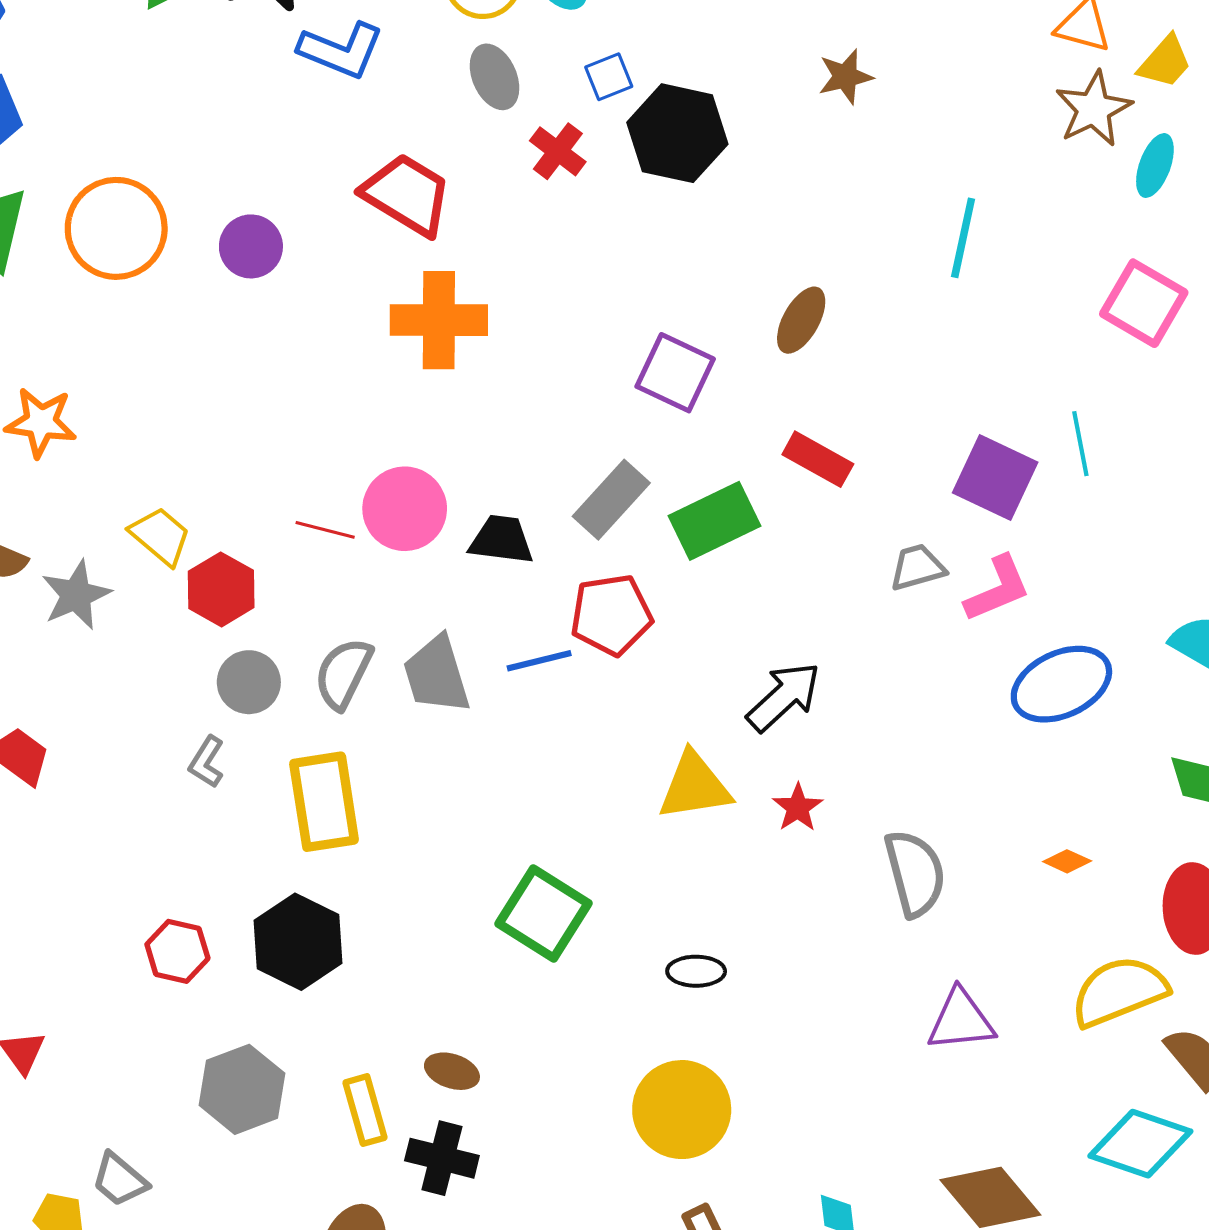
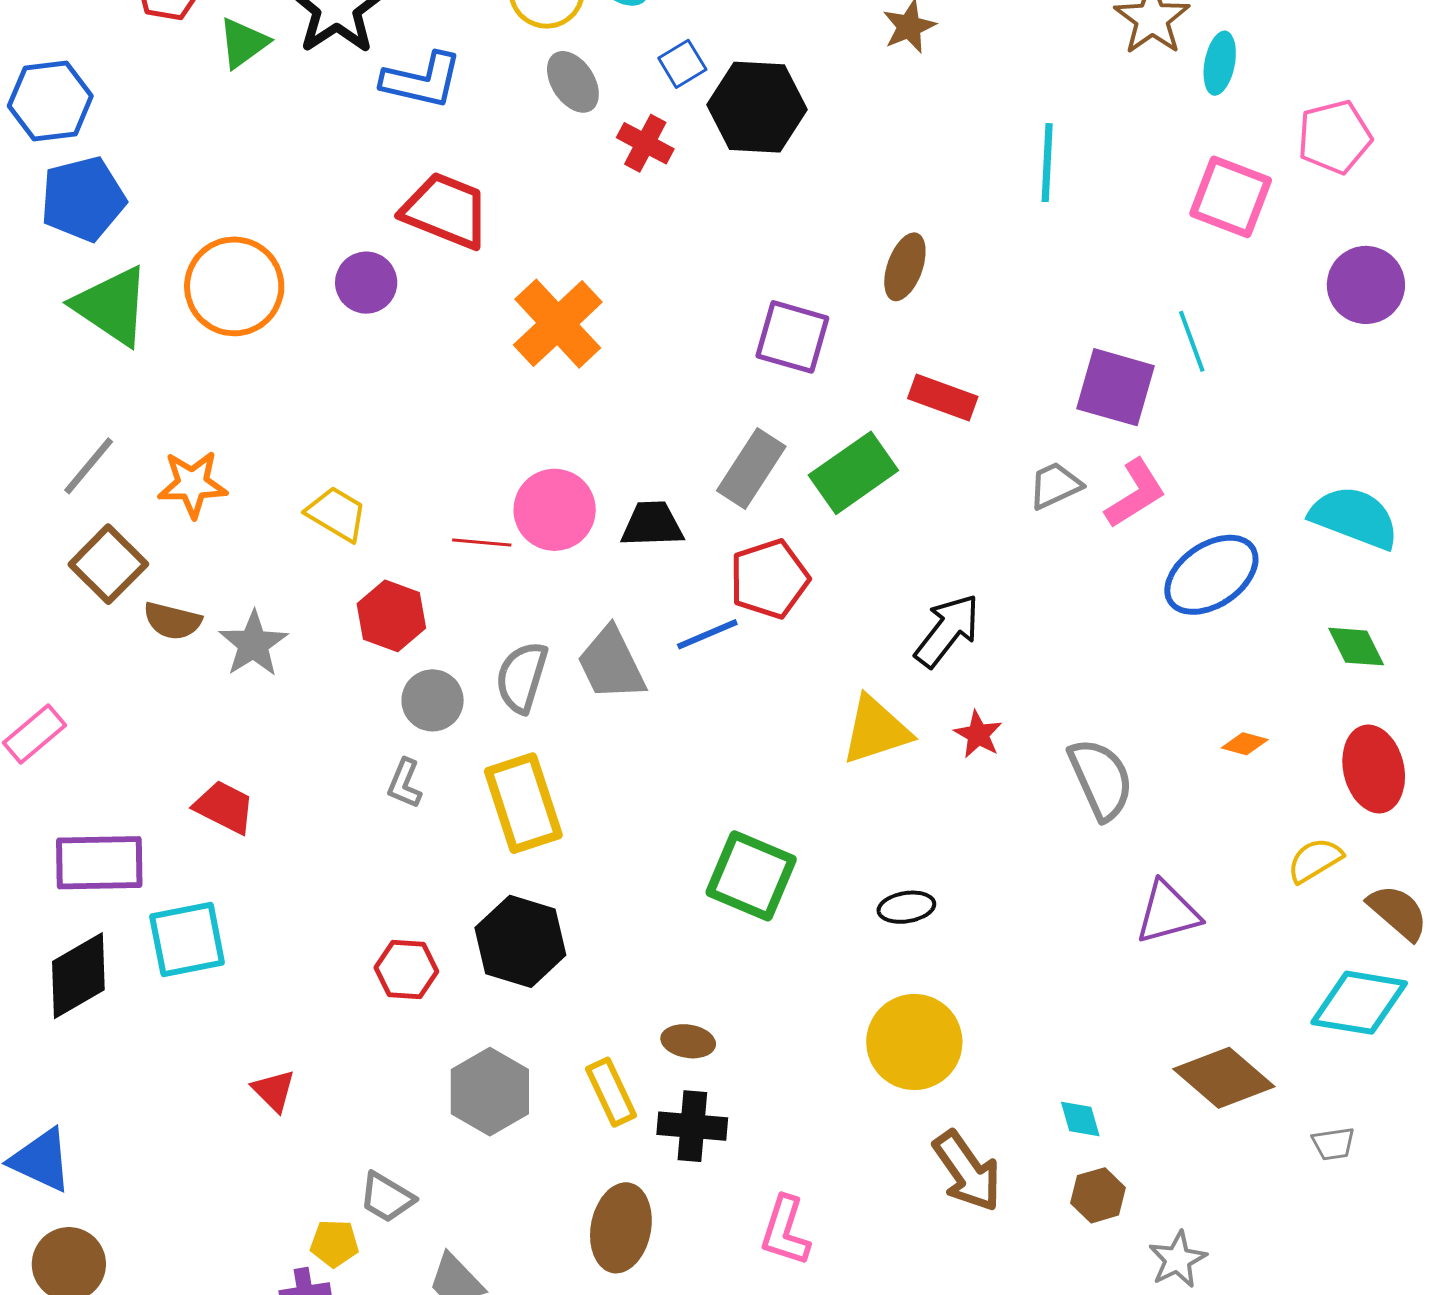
red trapezoid: (407, 195) -> (446, 211), moved
orange cross: (439, 320) -> (558, 324), turned -34
yellow trapezoid: (160, 536) -> (337, 514), moved
yellow semicircle: (1119, 991) -> (1315, 860), size x0.6

